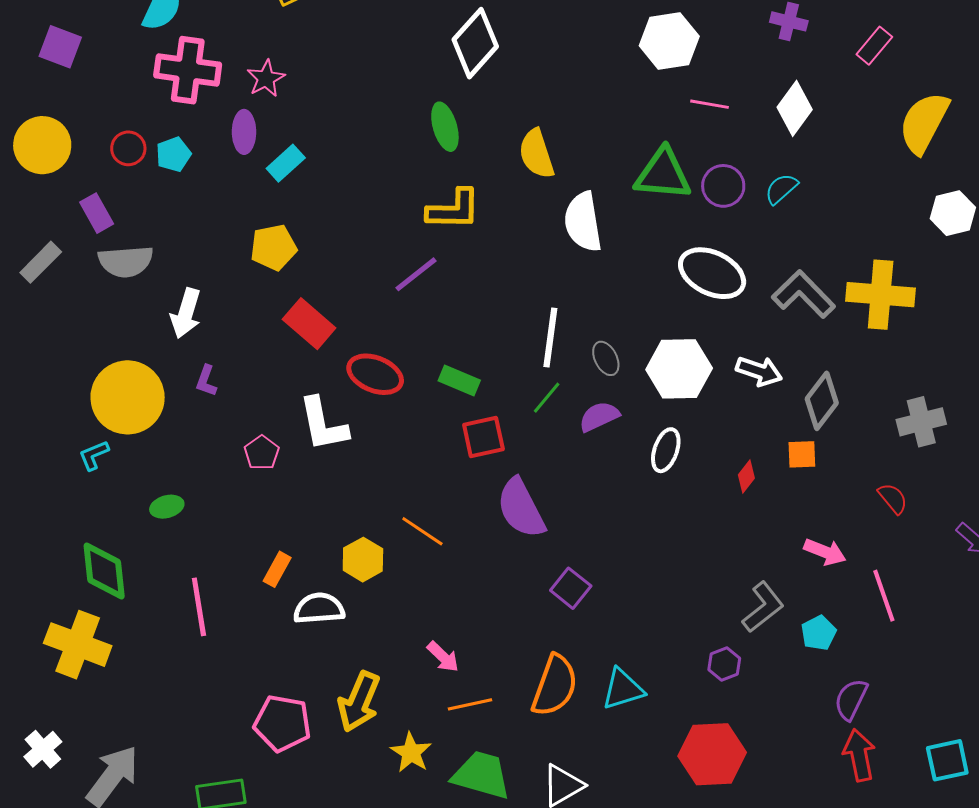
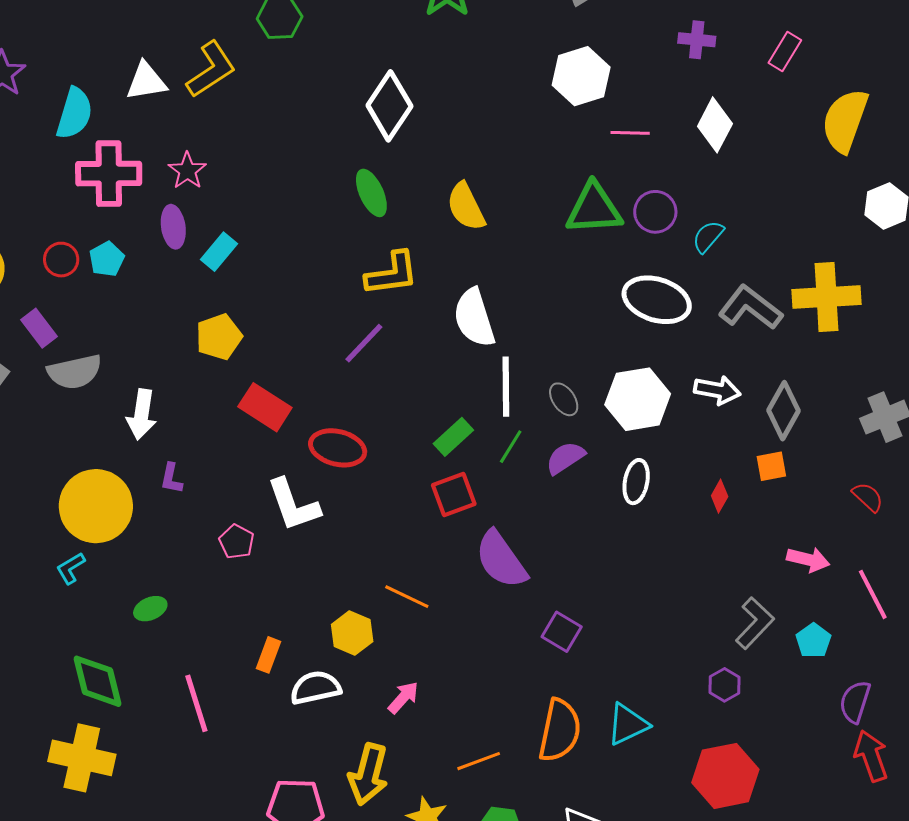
cyan semicircle: (781, 189) -> (708, 237), moved
white semicircle: (583, 222) -> (474, 318), moved
green rectangle: (459, 380) -> (453, 437), moved, turned -57
pink arrow: (443, 657) -> (403, 698), moved, turned -84

